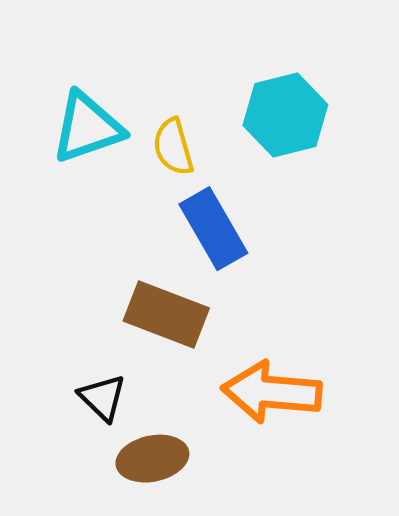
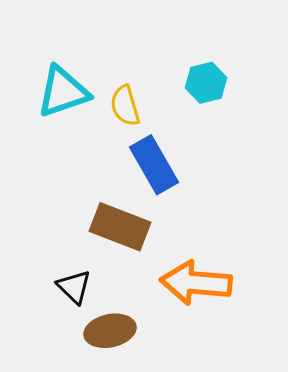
cyan hexagon: (285, 115) -> (206, 83), size x0.7

